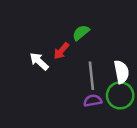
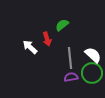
red arrow: (61, 51) -> (47, 39), turned -56
white semicircle: (121, 72) -> (93, 55), turned -36

